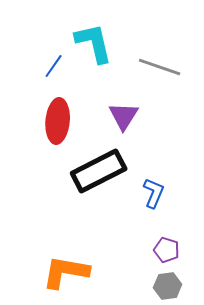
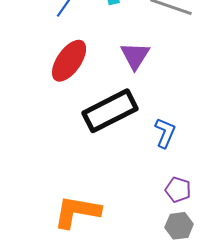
red ellipse: (58, 121) -> (69, 61), turned 30

